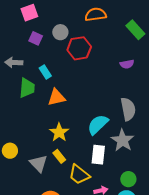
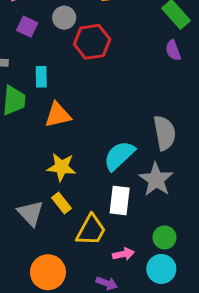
purple semicircle: (127, 64) -> (173, 50), moved, turned 80
cyan rectangle: (45, 72) -> (41, 77), turned 32
yellow star: (59, 132) -> (61, 167), turned -30
yellow trapezoid: (79, 174) -> (91, 230), turned -100

